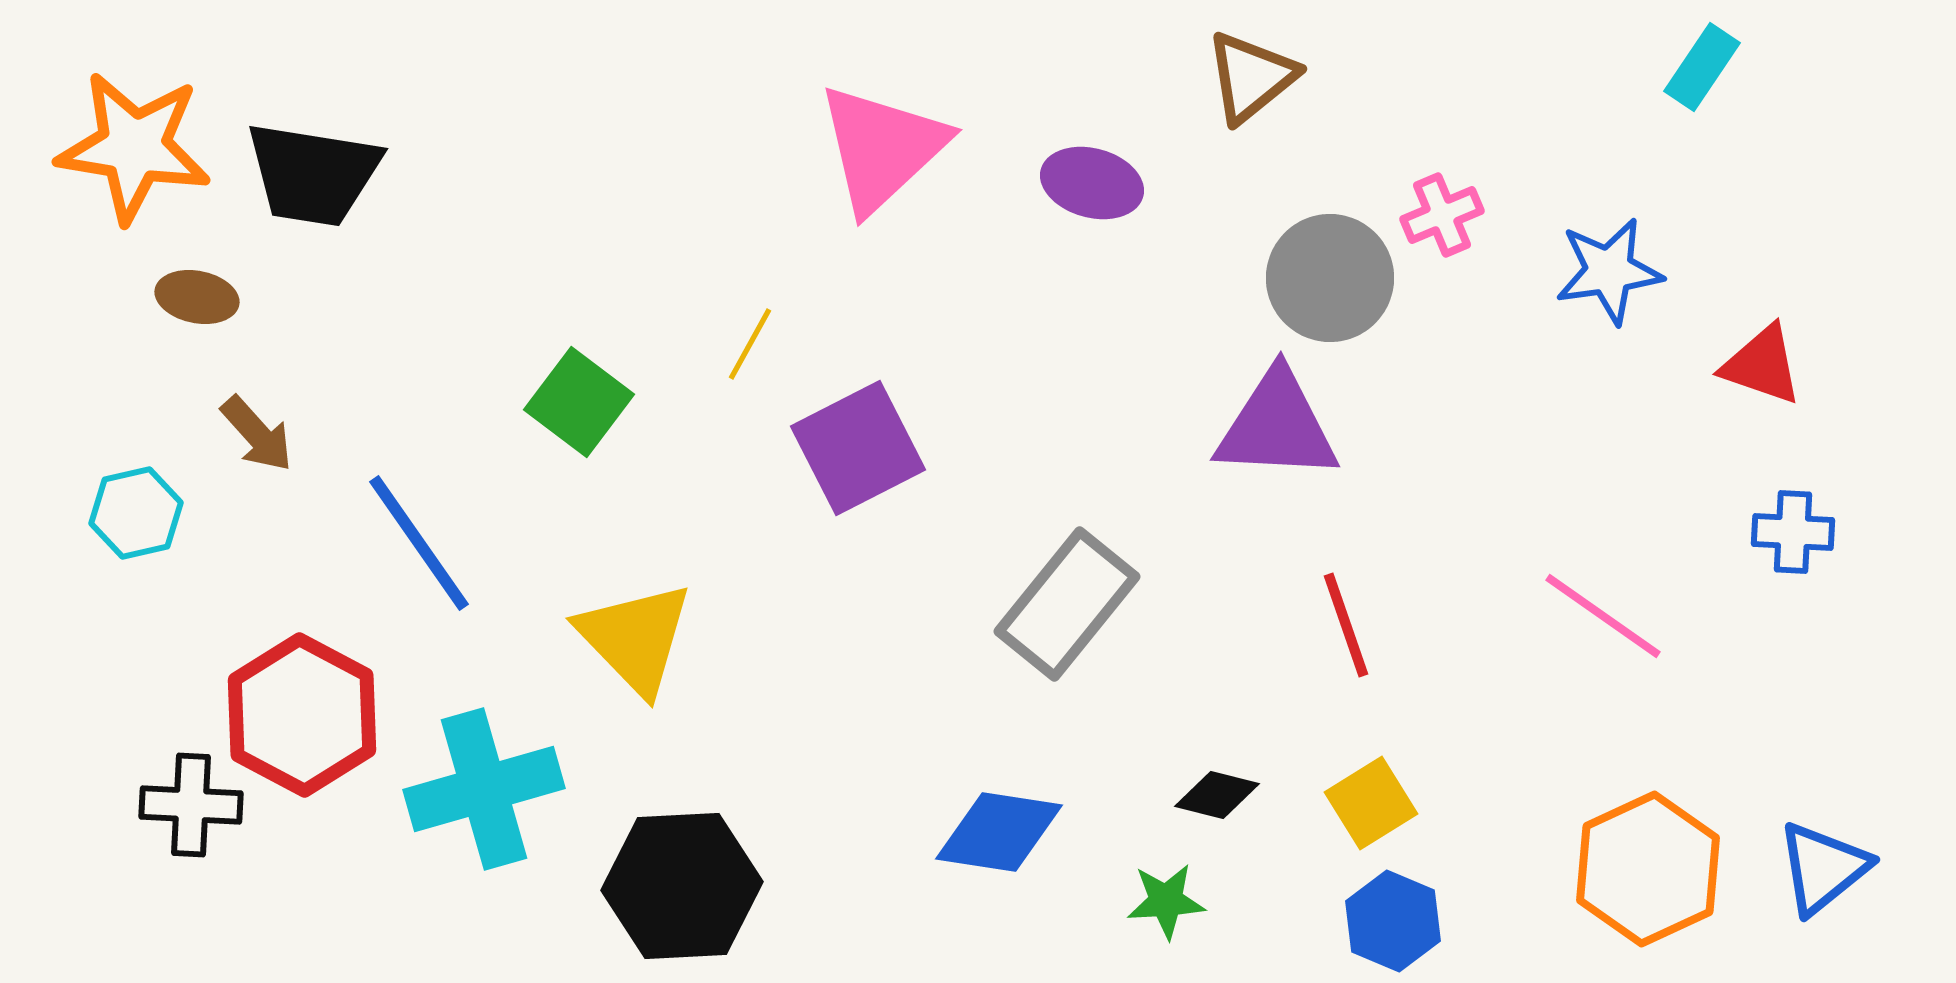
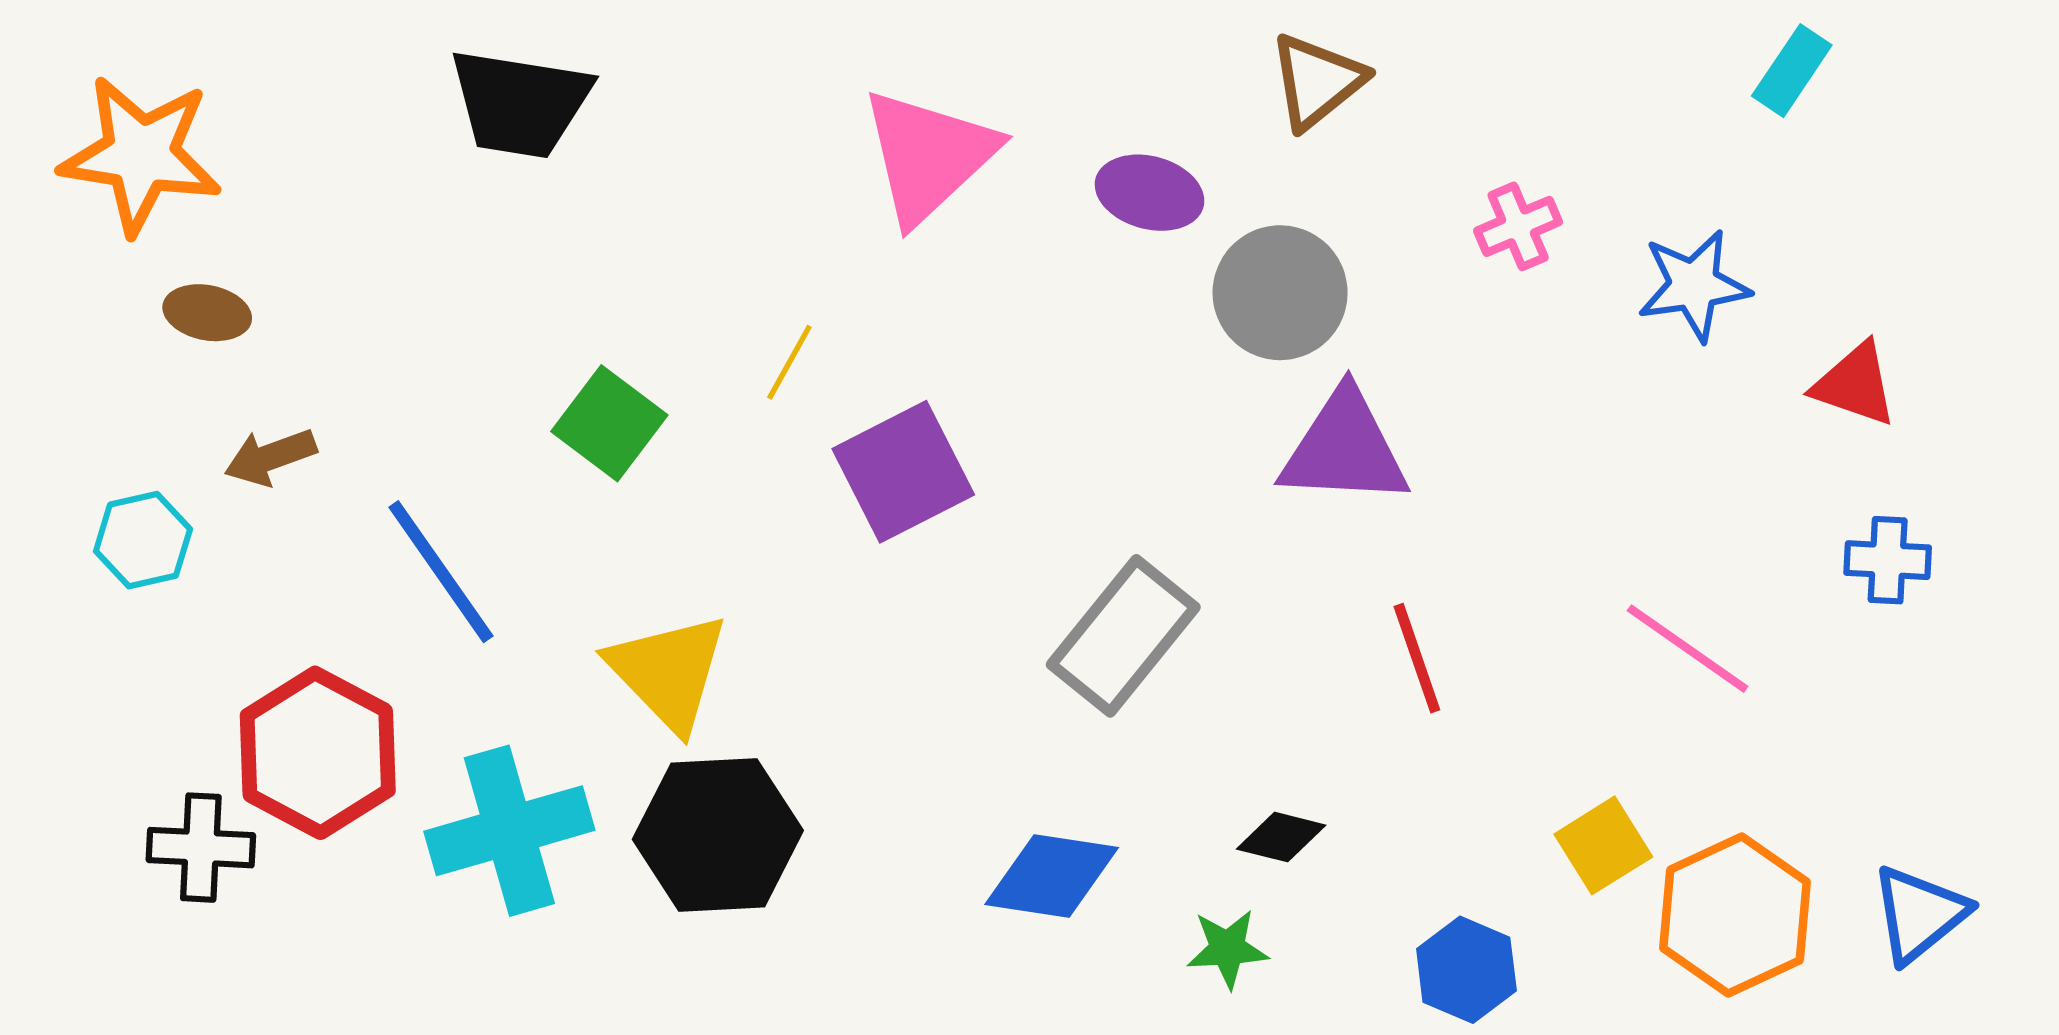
black trapezoid: (313, 174) -> (520, 103), moved
gray circle: (1330, 278) -> (1280, 293), moved
brown arrow: (257, 434) -> (270, 457), turned 112
yellow square: (1371, 803) -> (1603, 845), moved
black hexagon: (682, 886) -> (718, 835), moved

